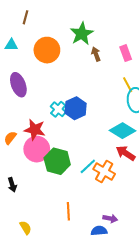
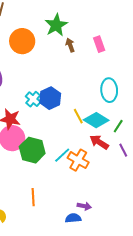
yellow line: (128, 85) -> (78, 116), moved
orange line: (68, 211) -> (33, 197), moved

